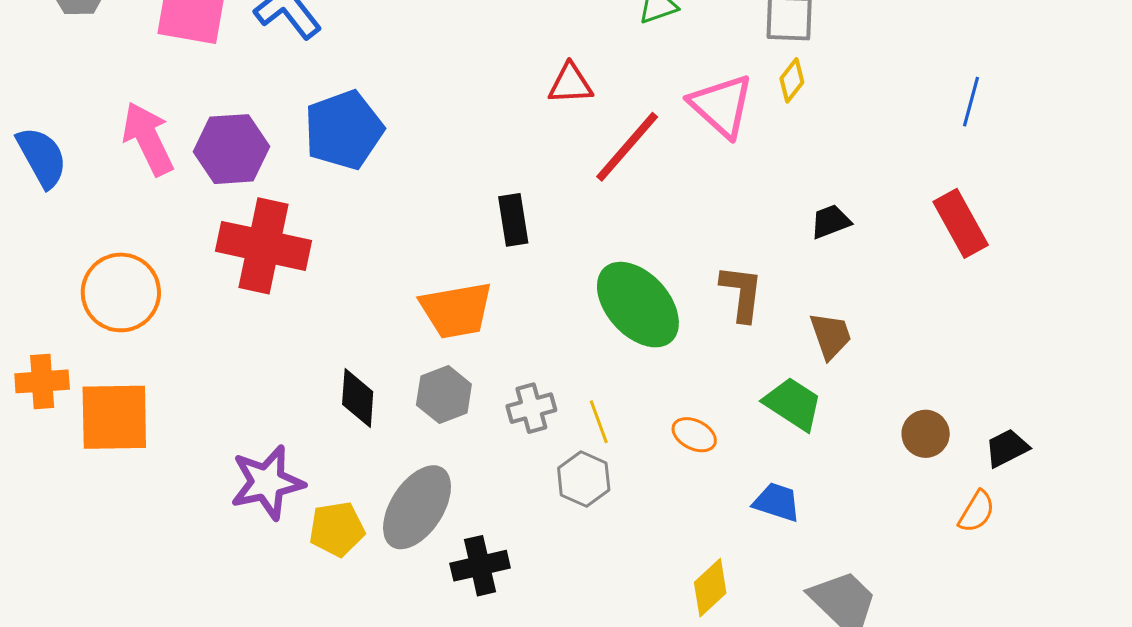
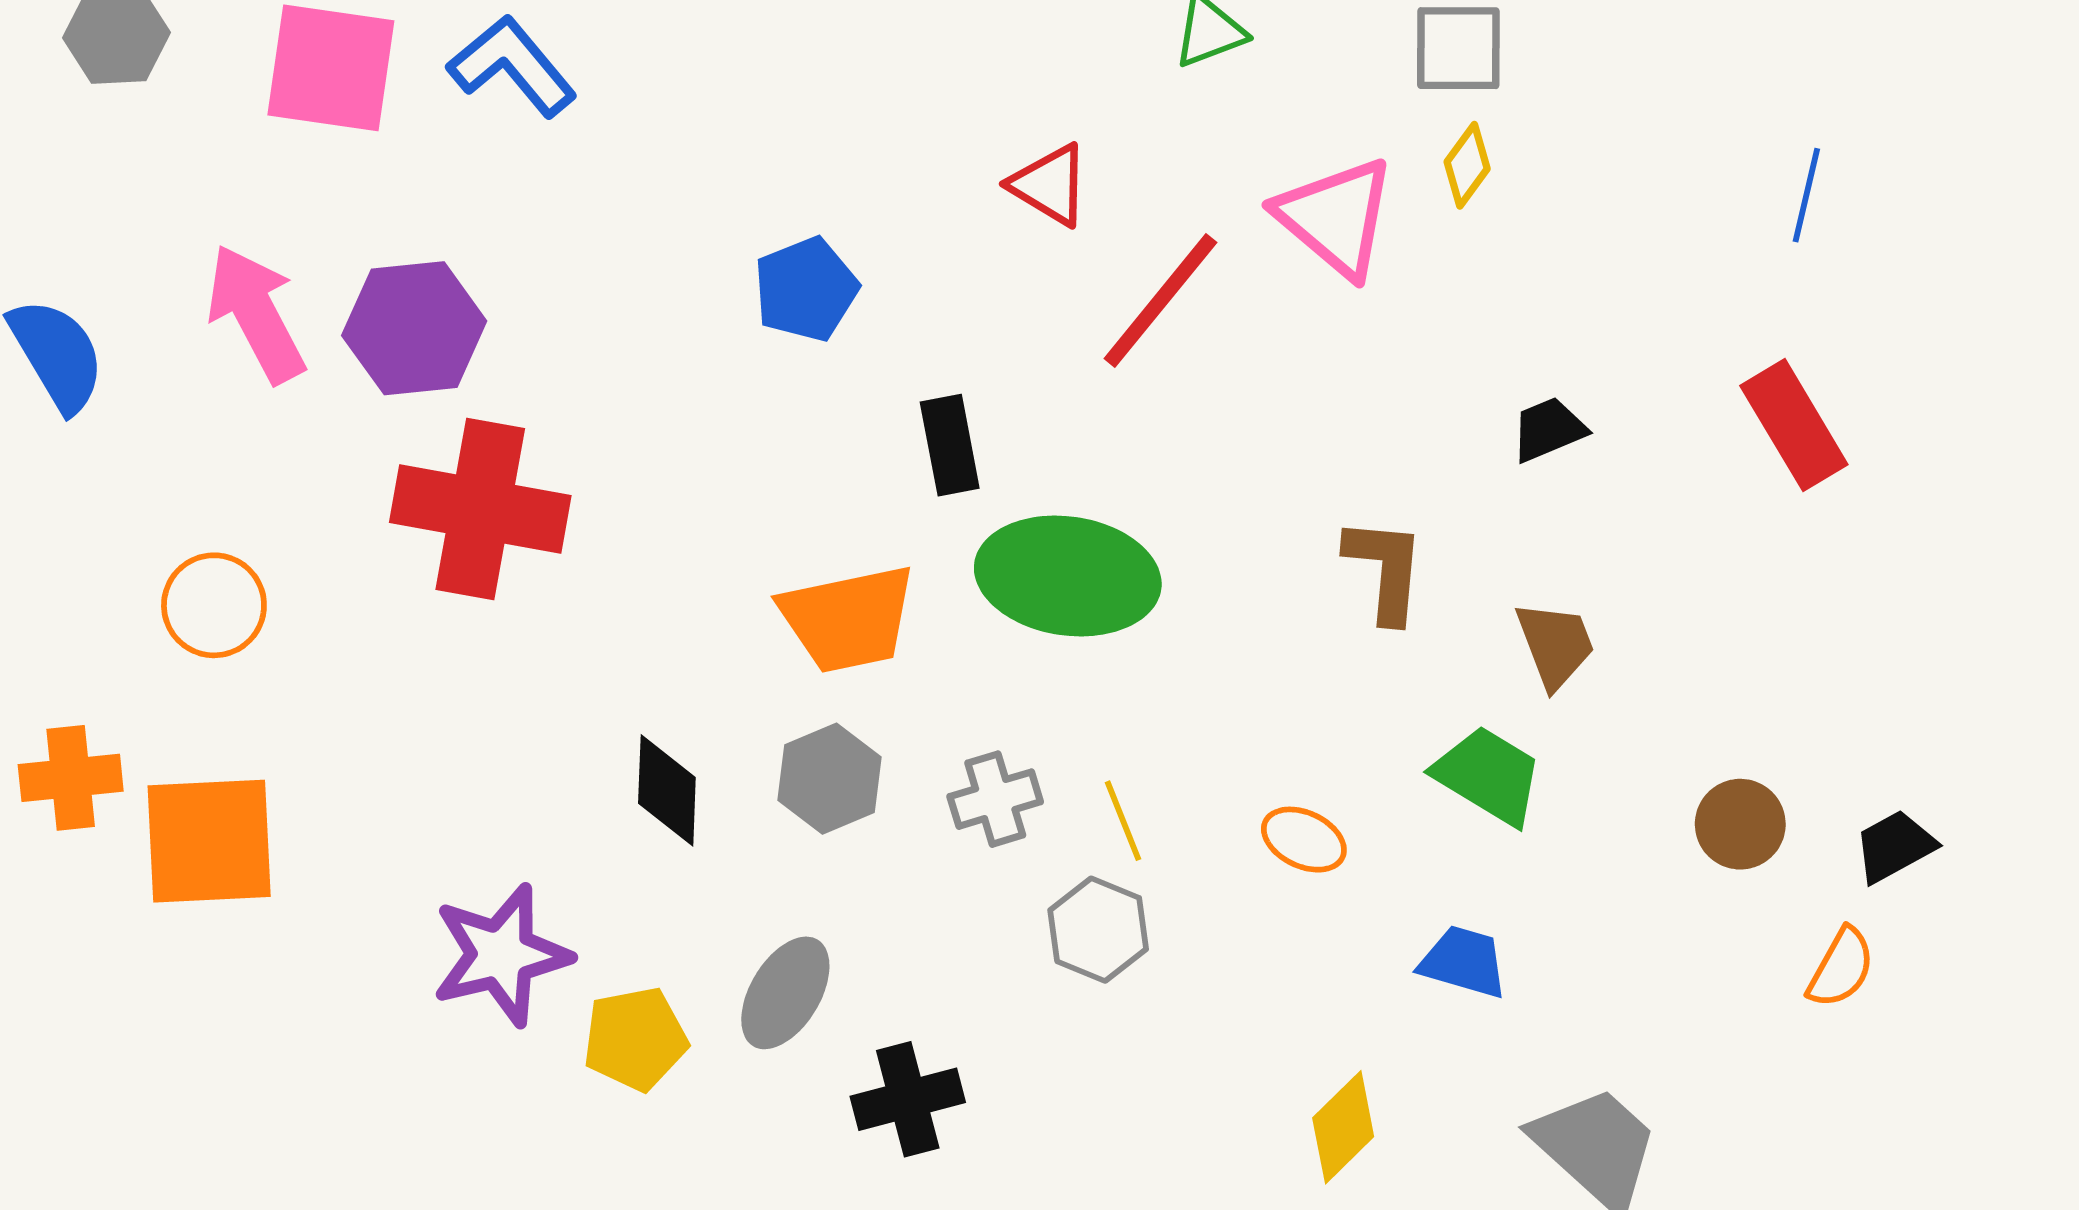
red triangle: (570, 84) -> (1050, 185), turned 36
blue pentagon: (344, 130) -> (806, 289), moved, size x0.7
orange circle: (121, 292) -> (214, 605), size x0.7
green ellipse: (638, 305) -> (1068, 576), moved, turned -38
gray ellipse: (417, 507) -> (785, 993), size x0.7

